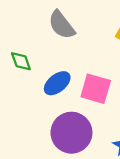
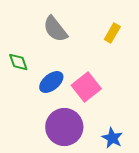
pink square: (96, 89) -> (86, 87), turned 36

